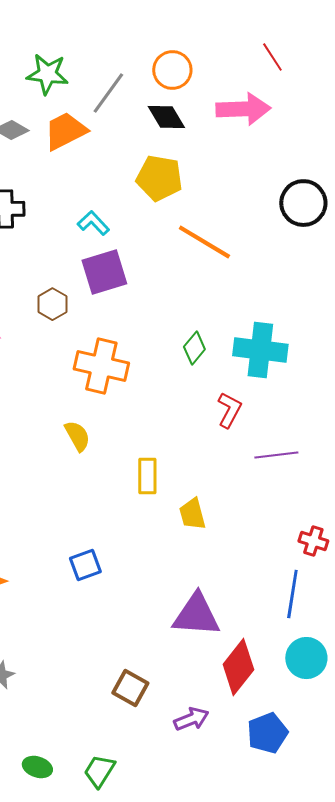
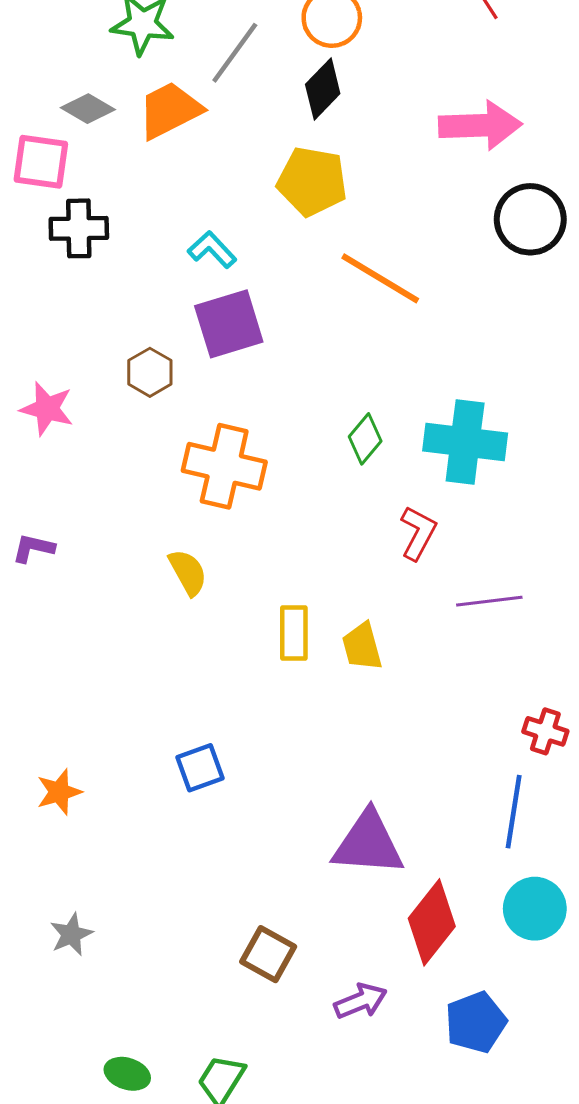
pink arrow: (243, 109) -> (480, 125), moved
black diamond: (166, 117) -> (323, 89), turned 75
yellow trapezoid: (192, 514) -> (362, 647), moved

